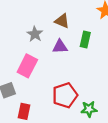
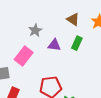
brown triangle: (62, 21) -> (73, 19), moved

